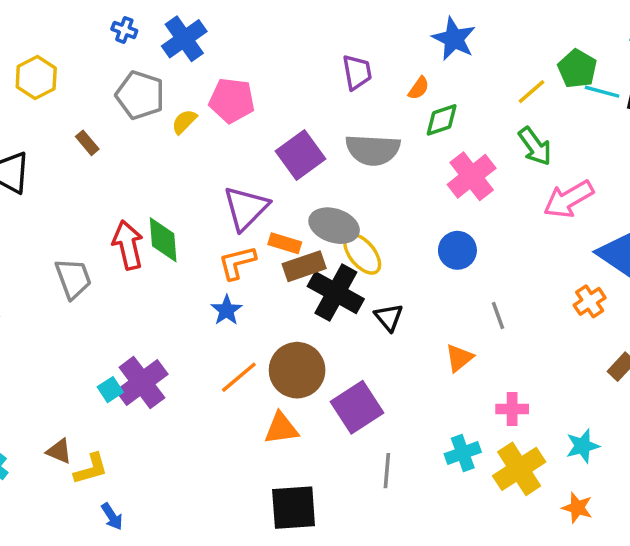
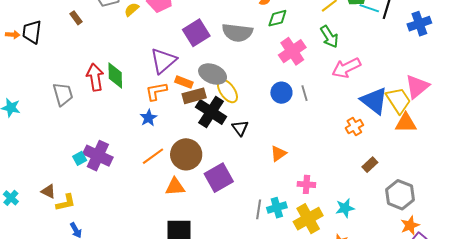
gray line: (498, 316) -> (304, 93), moved
purple cross: (142, 382) -> (98, 156), turned -32
gray line: (387, 471) -> (259, 209), moved

